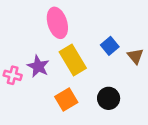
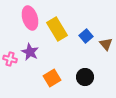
pink ellipse: (57, 23) -> (30, 18), moved
yellow rectangle: (73, 60) -> (57, 29), moved

